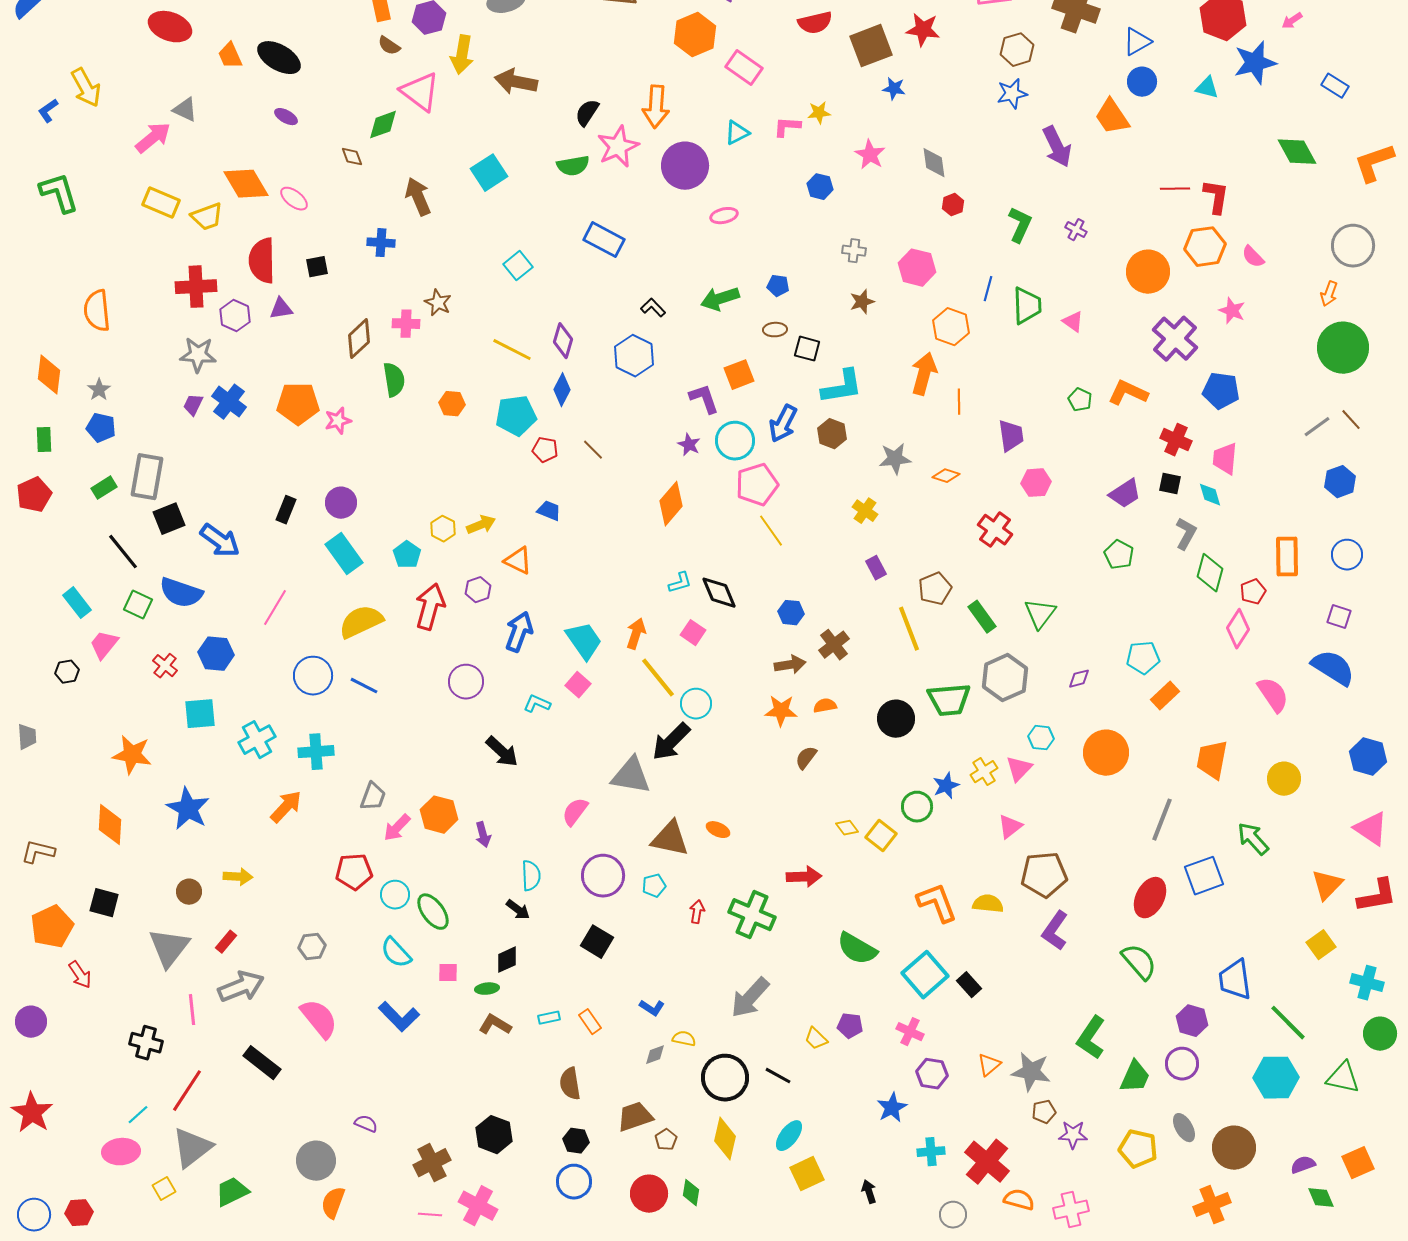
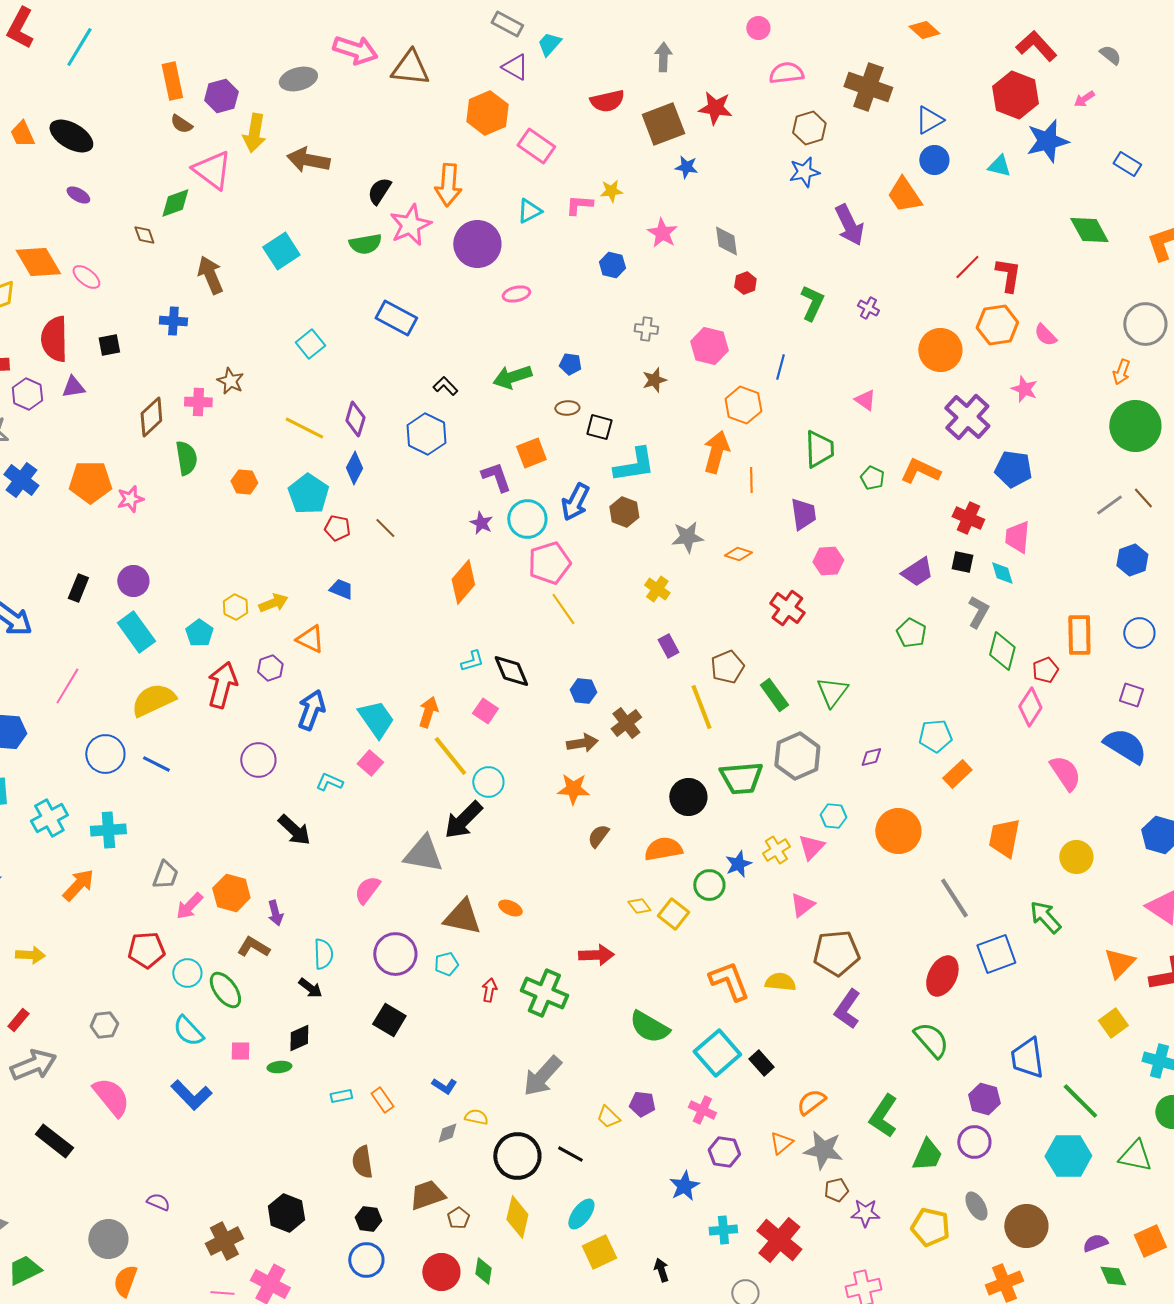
red line: (1175, 189) -> (967, 267), turned -44
green trapezoid: (1027, 306) -> (819, 449), moved
cyan pentagon: (516, 416) -> (308, 494), turned -30
orange semicircle: (825, 706) -> (663, 849), moved, size x1.6
gray line: (1162, 820) -> (954, 898), turned -54
brown L-shape: (495, 1025) -> (253, 947), moved
orange semicircle: (1019, 1200) -> (811, 1102), moved, turned -52

